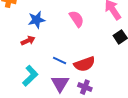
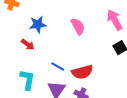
red arrow: (28, 41) -> (28, 45), turned 56
cyan L-shape: (30, 76) -> (27, 80), turned -40

